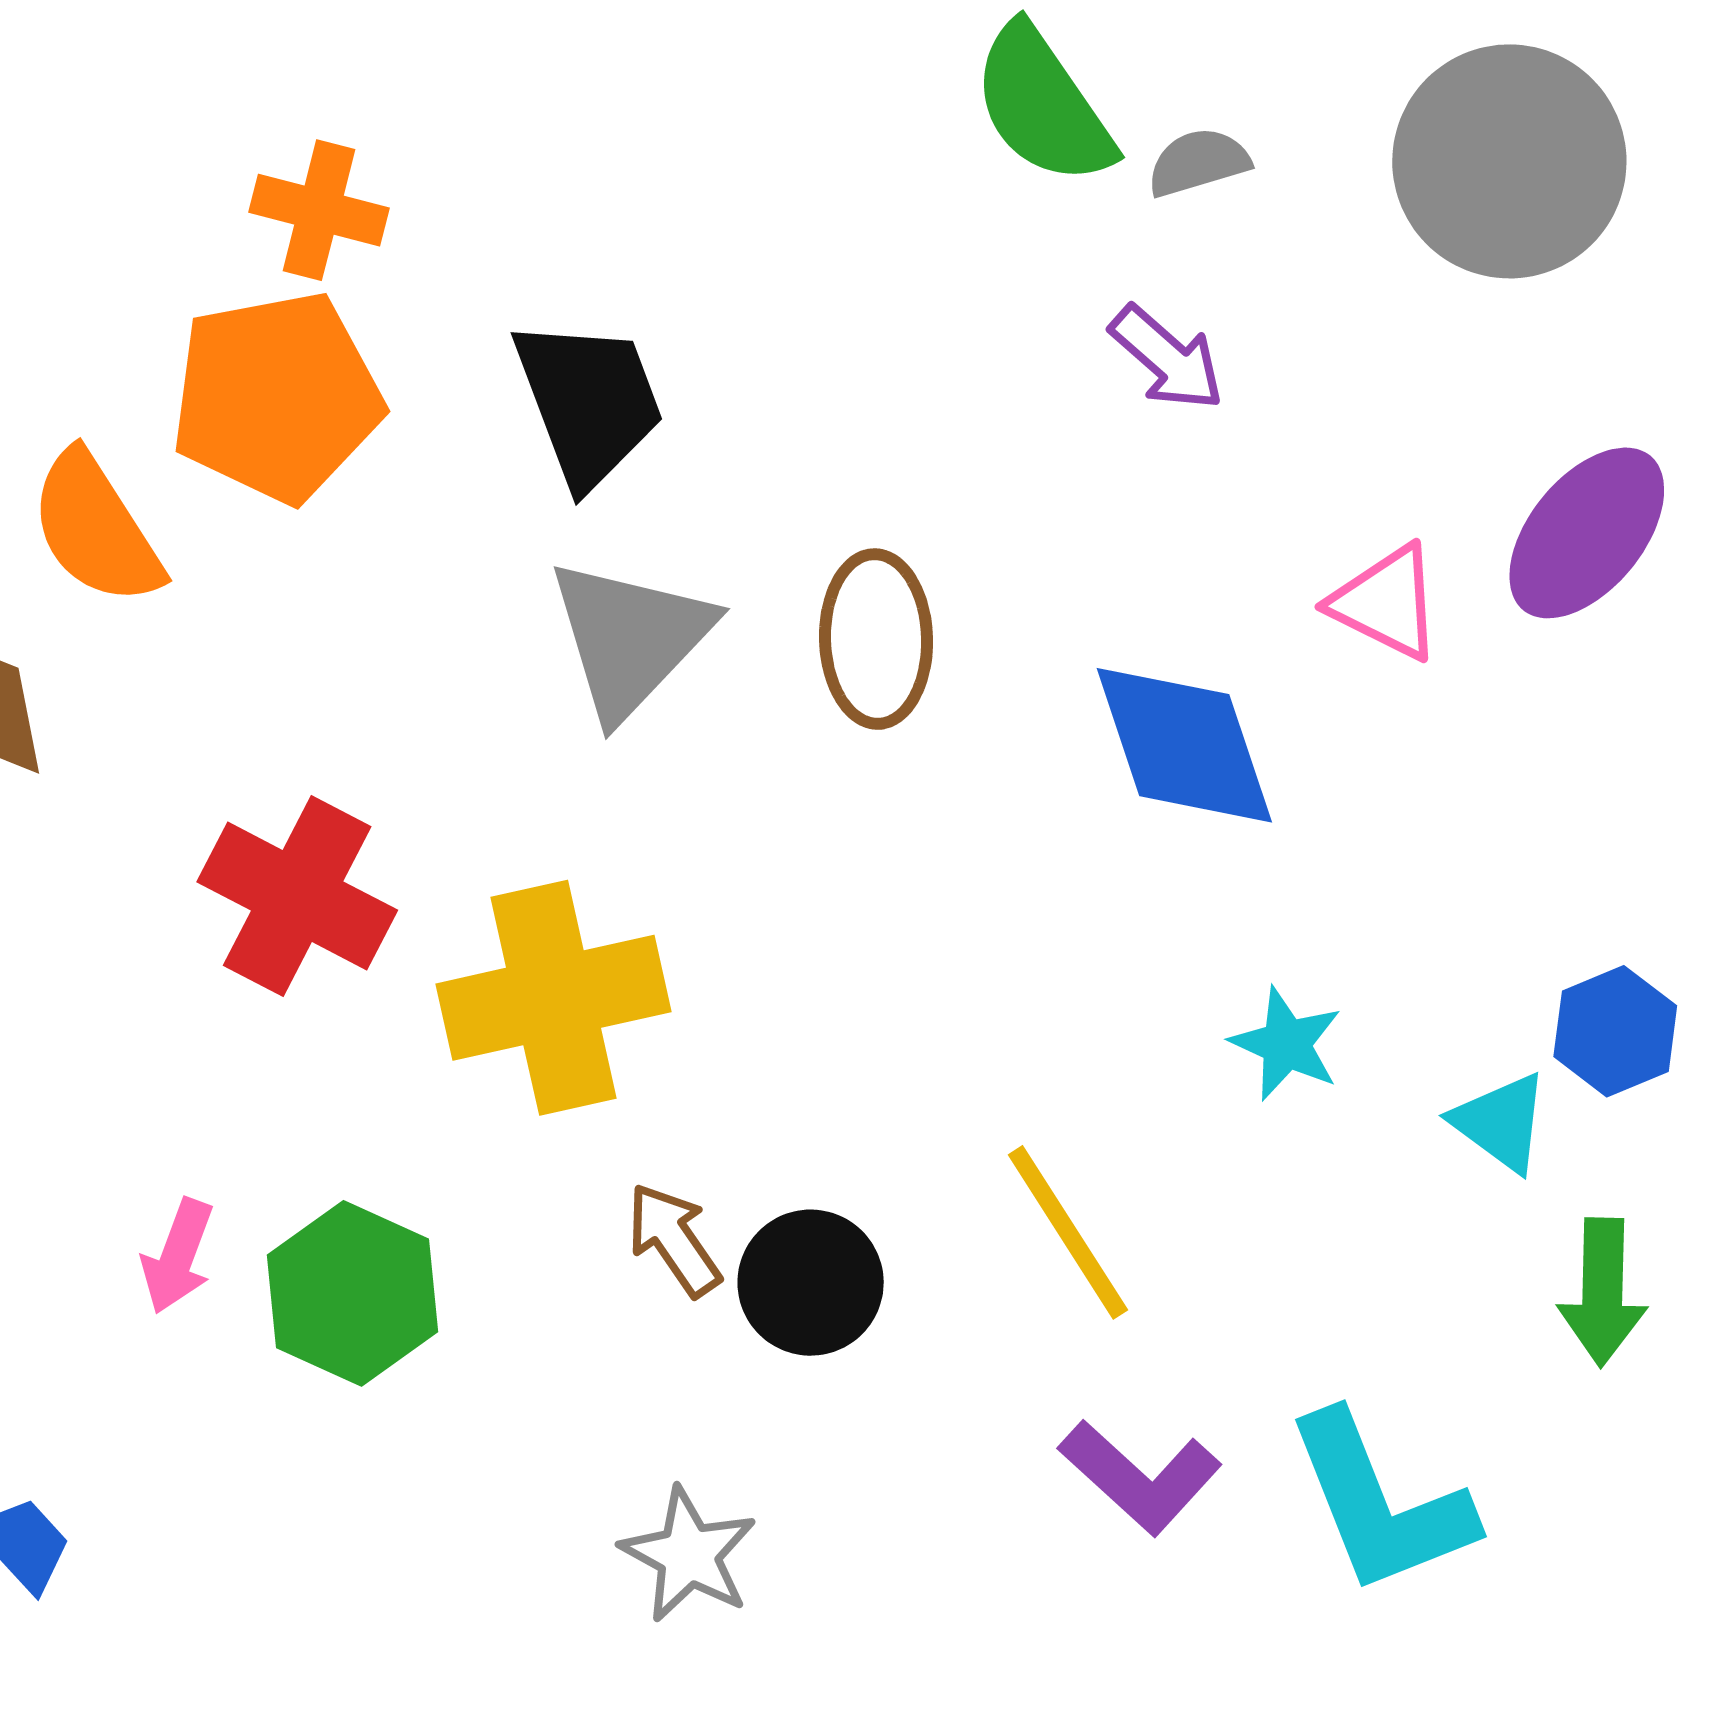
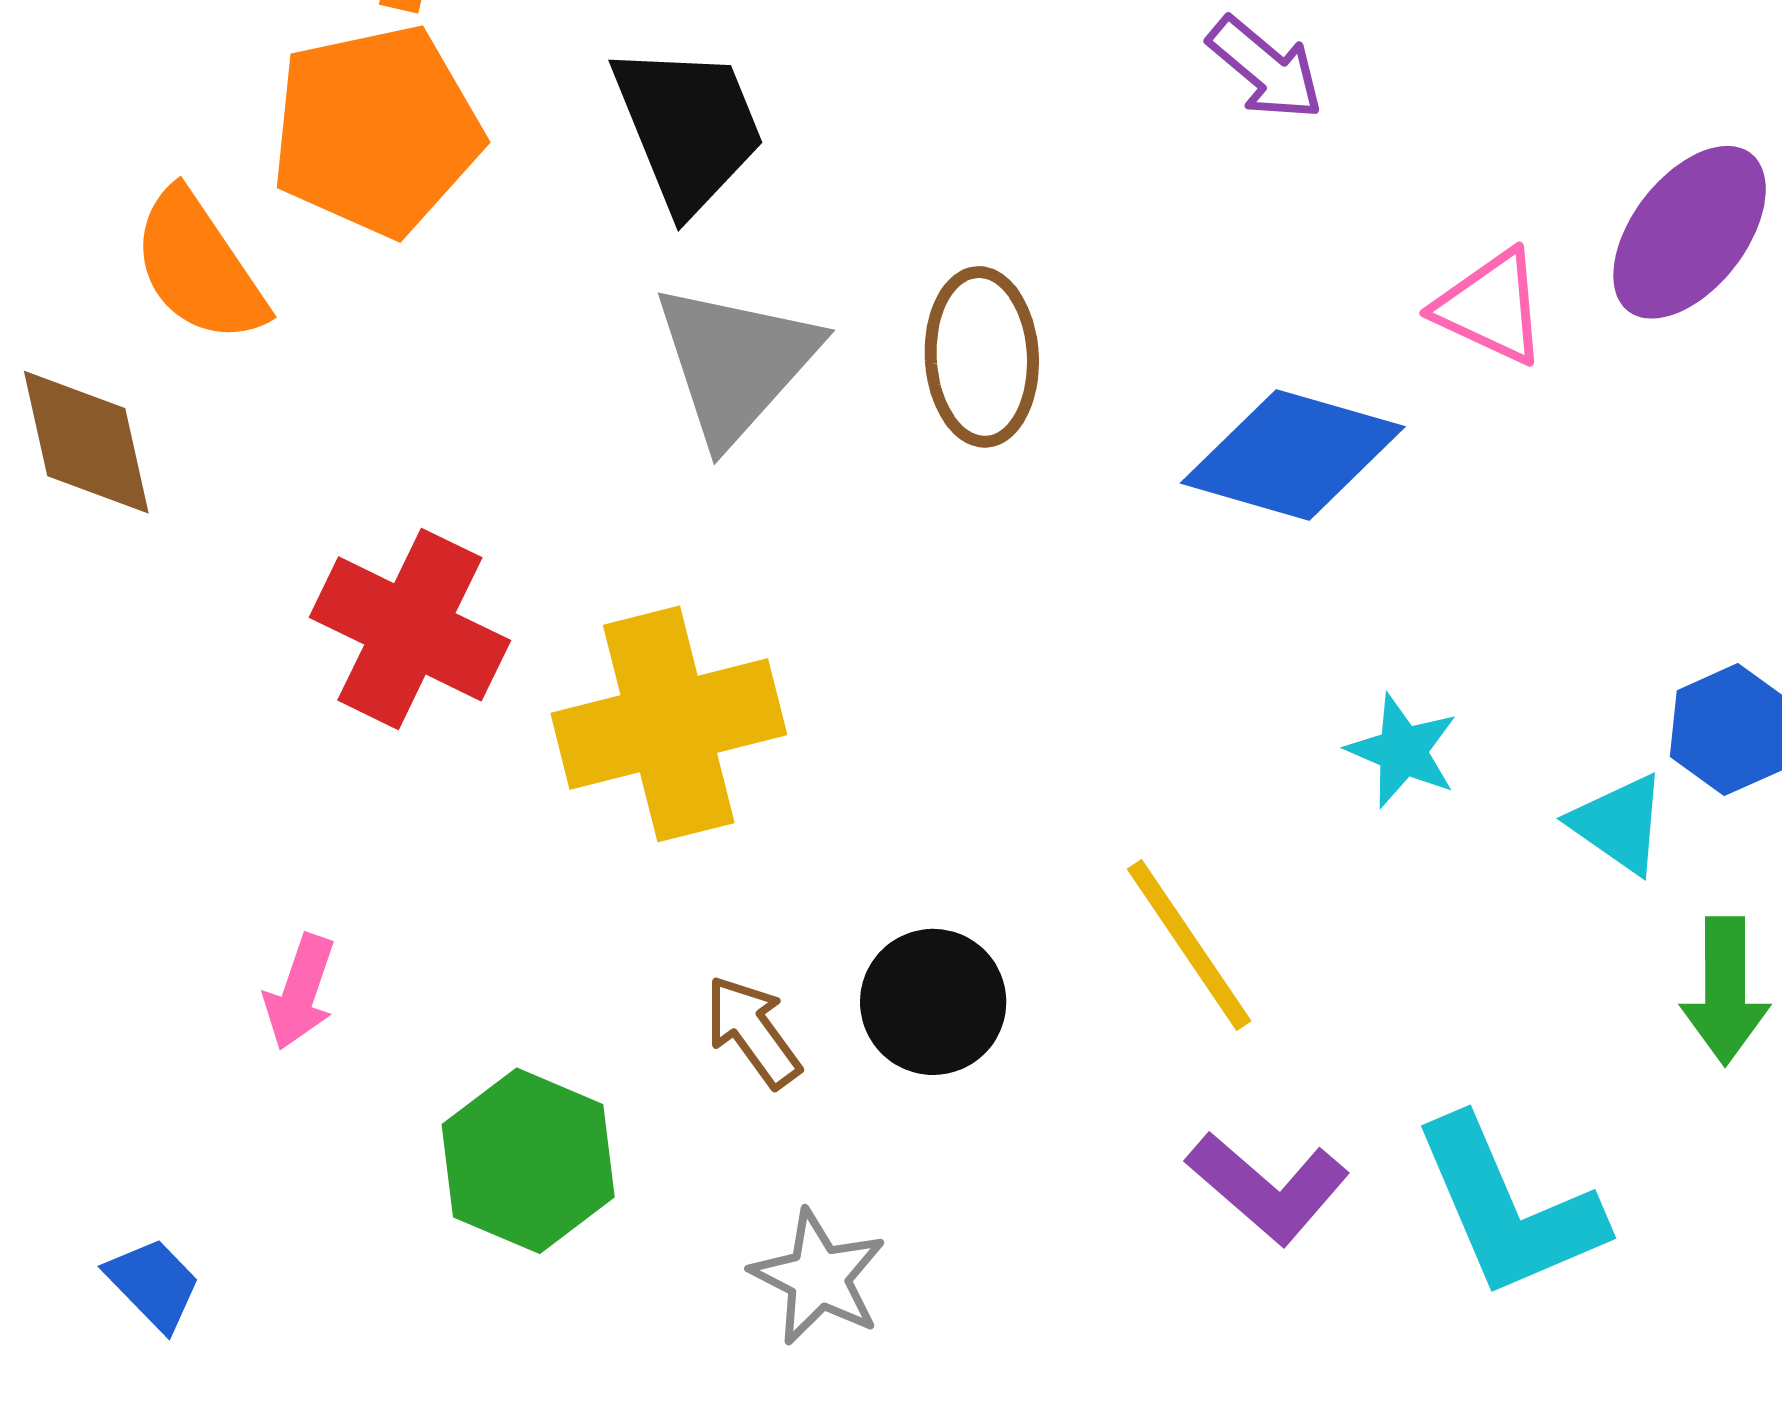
blue diamond: (1184, 745) -> (1293, 455), turned -54
brown arrow: (674, 1240) -> (753, 1031), moved
green hexagon: (352, 1293) -> (528, 1161), moved

